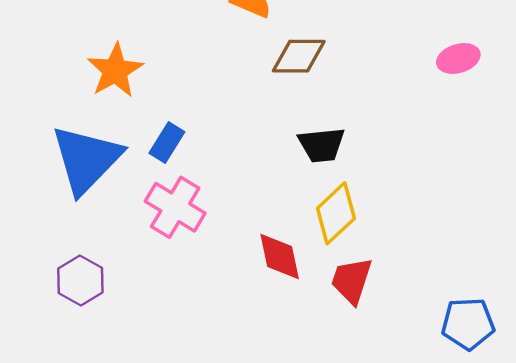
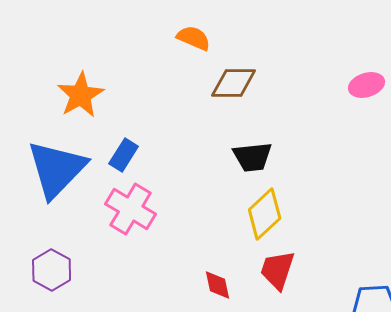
red diamond: (280, 256) -> (218, 285), moved, size x0.7

